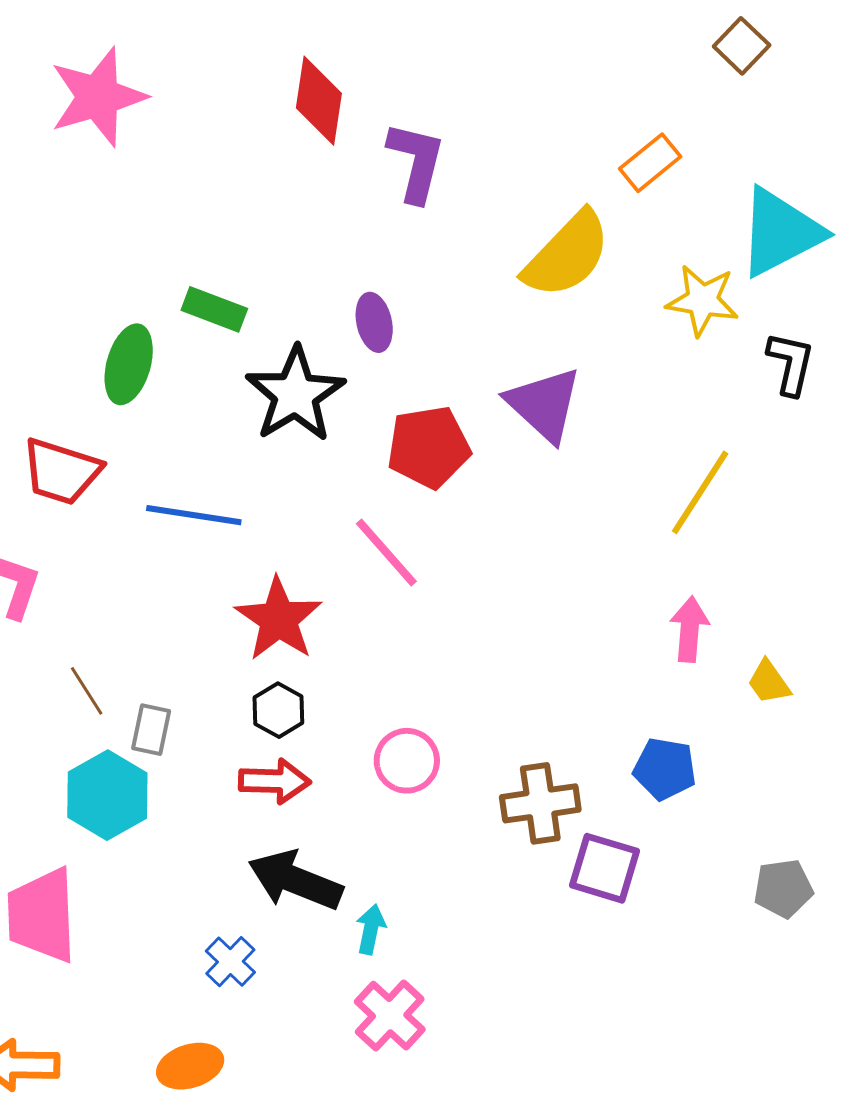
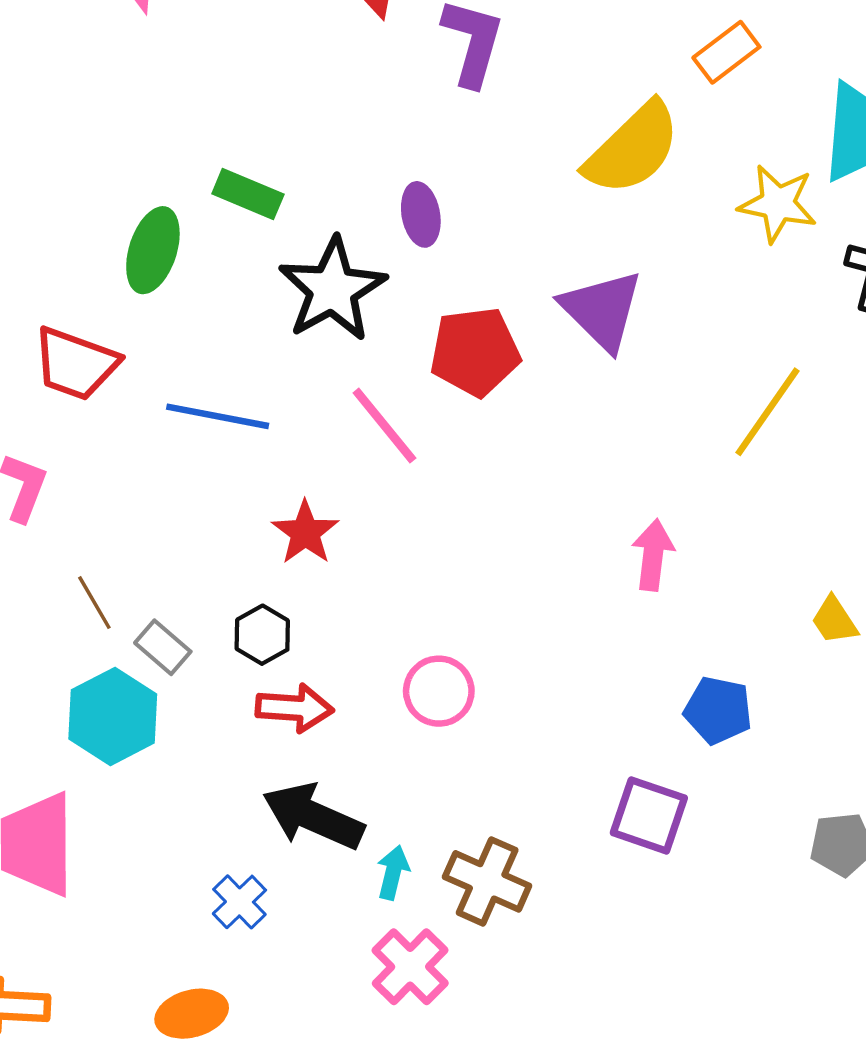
pink line: (386, 552) -> (384, 426), moved
red star: (279, 619) -> (305, 532), size x0.7
pink arrow: (689, 629) -> (653, 555), moved
black hexagon: (278, 710) -> (262, 635), moved
gray rectangle: (151, 730) -> (163, 647), turned -63
brown cross: (540, 803) -> (487, 881), moved, turned 30

